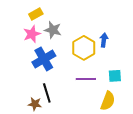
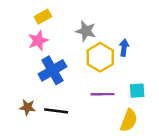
gray star: (53, 30) -> (86, 31), moved
black line: (47, 93) -> (56, 111), turned -66
brown star: (35, 104) -> (27, 107), moved

